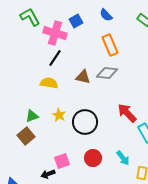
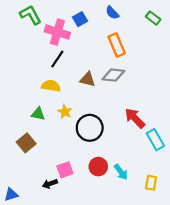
yellow star: (59, 115) -> (65, 112), moved
green triangle: (32, 116) -> (38, 114), moved, turned 32
cyan arrow: (123, 158) -> (121, 172), moved

